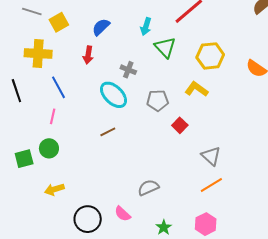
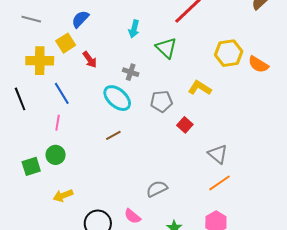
yellow square: (59, 22) -> (66, 43), moved
blue semicircle: (101, 27) -> (80, 19), moved
cyan arrow: (146, 27) -> (134, 29), moved
red arrow: (88, 55) -> (90, 60), turned -42
yellow hexagon: (210, 56) -> (229, 53), moved

